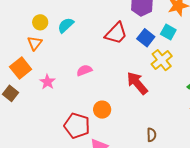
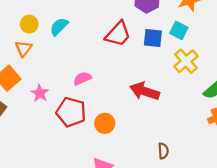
blue square: (146, 38) -> (153, 38), turned -30
yellow cross: (162, 60) -> (186, 61), moved
red arrow: (137, 83) -> (145, 91), turned -30
red pentagon: (77, 126) -> (71, 112), moved

